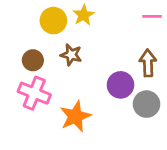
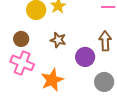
brown star: (71, 55) -> (58, 40), moved
gray circle: (147, 104) -> (104, 82), moved

